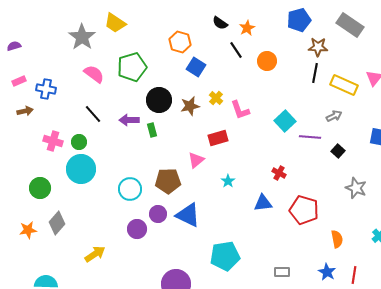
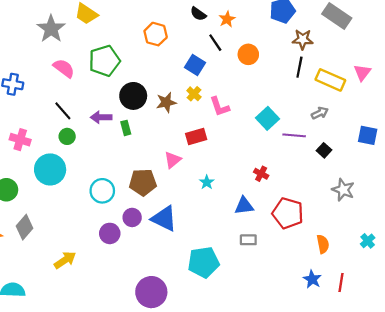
blue square: (196, 67) -> (195, 65), moved
green circle: (79, 142) -> (67, 136), moved
gray rectangle: (282, 272) -> (248, 240), moved

